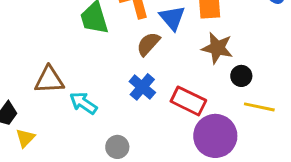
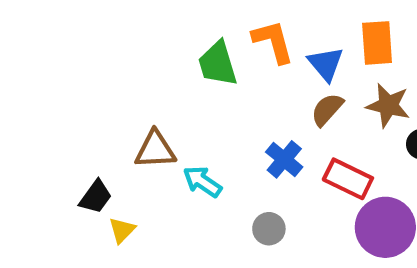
brown semicircle: (148, 44) -> (327, 110), moved
gray circle: (117, 147) -> (269, 229), moved

